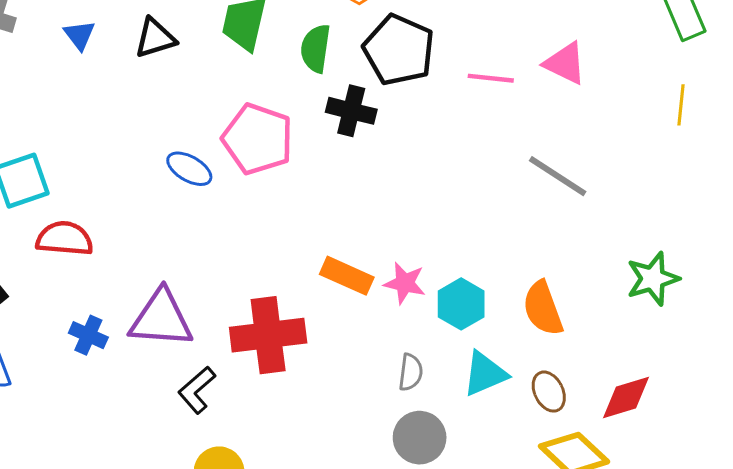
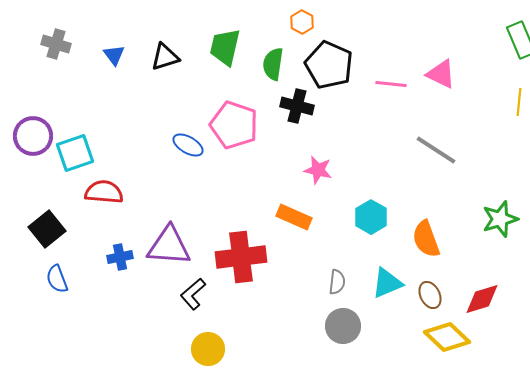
pink star: (405, 283) -> (318, 170), moved
cyan hexagon: (461, 304) -> (371, 217), moved
blue cross: (88, 335) -> (120, 257), turned -35

